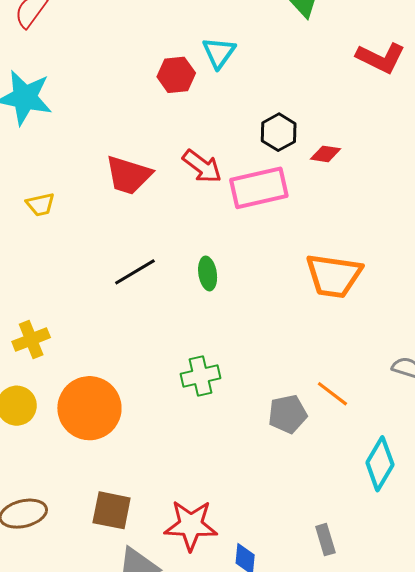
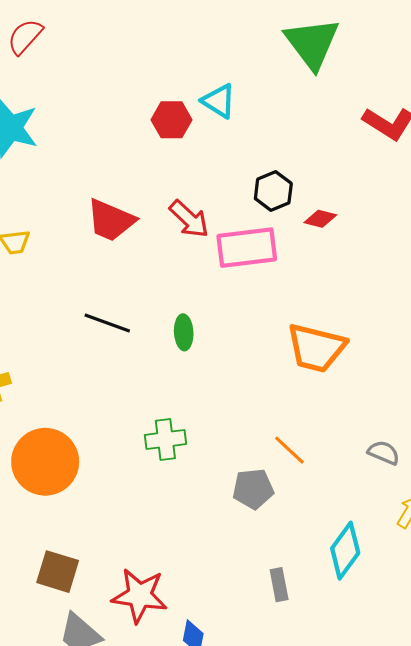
cyan triangle: (219, 53) -> (219, 101), turned -39
black line: (135, 272) -> (107, 323), turned 45
orange line: (332, 394) -> (289, 450), moved
gray rectangle: (325, 540) -> (279, 585), moved

